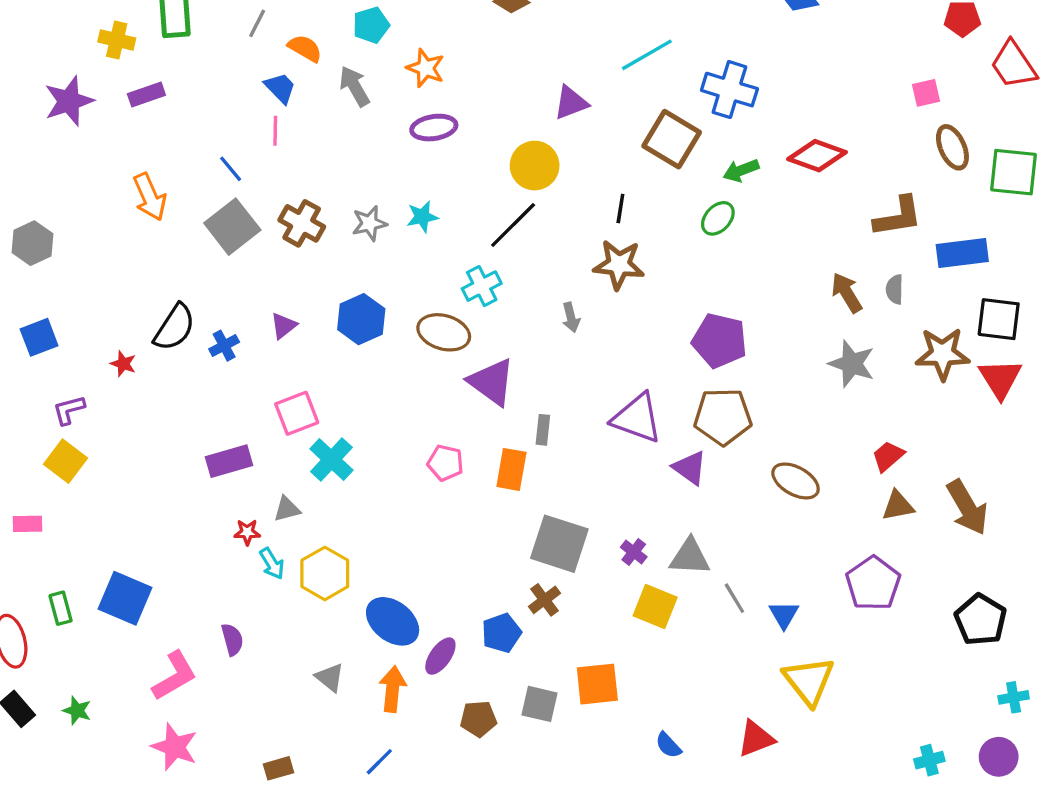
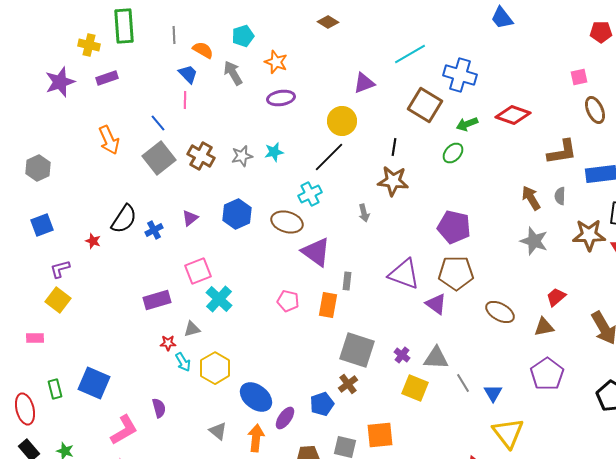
gray line: (257, 23) -> (174, 35), turned -30
brown triangle: (898, 506) -> (544, 327), moved

